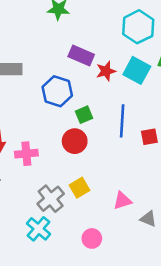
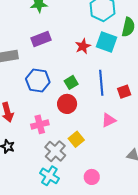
purple rectangle: (81, 55) -> (41, 39), moved, turned -36
blue hexagon: (57, 91) -> (38, 80), moved
pink cross: (26, 154) -> (40, 124), moved
pink triangle: (122, 201) -> (109, 120), moved

